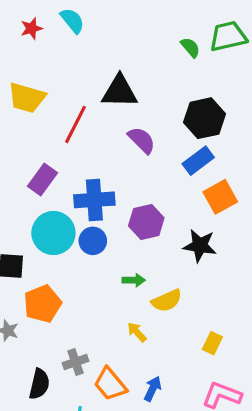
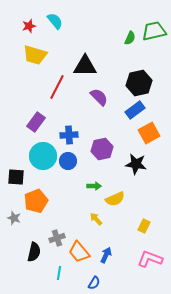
green semicircle: (190, 47) -> (130, 38), turned 64
yellow trapezoid: (27, 98) -> (35, 55), moved
blue cross: (94, 200) -> (69, 135), size x0.7

